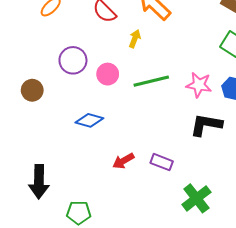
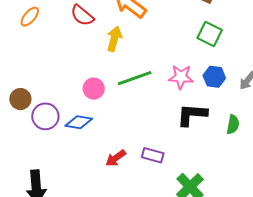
yellow arrow: (135, 39) -> (114, 39), size x1.4
purple circle: (73, 60) -> (45, 116), moved
pink circle: (108, 74) -> (94, 89), moved

